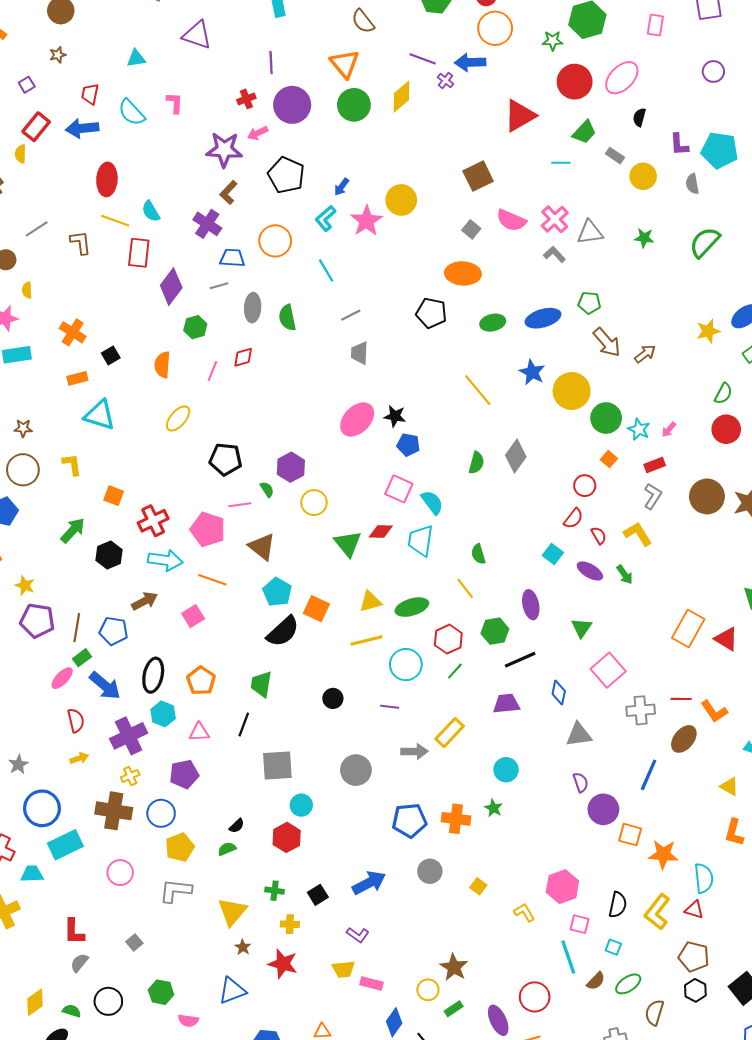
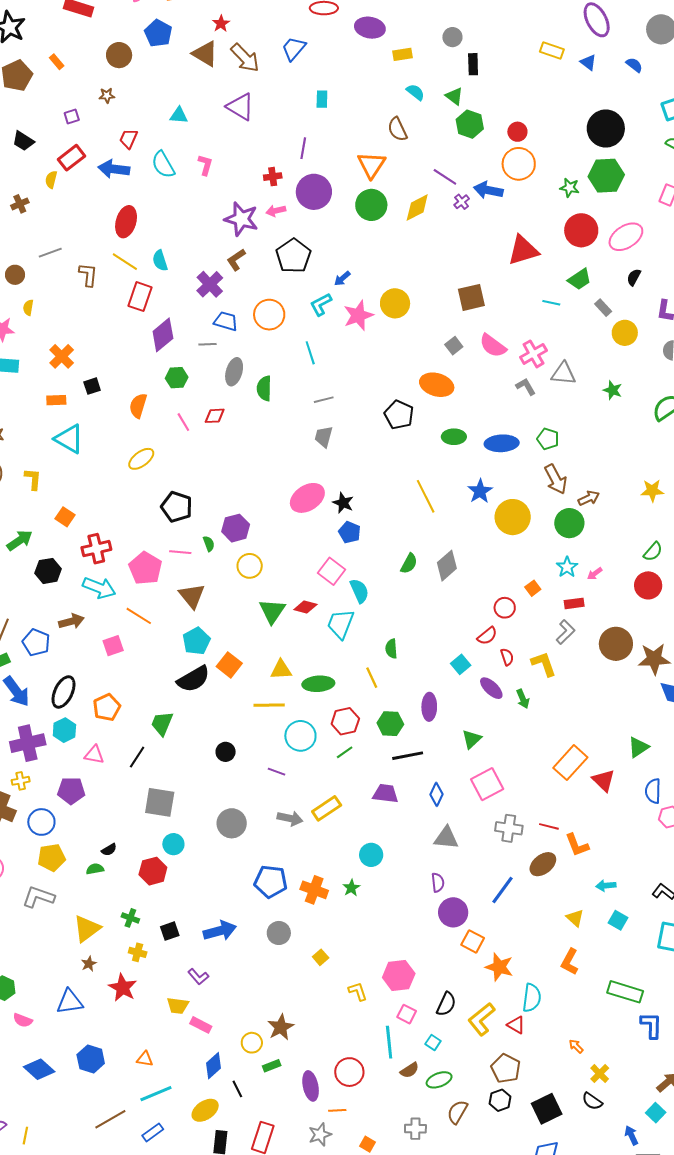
pink line: (212, 371) -> (183, 422), turned -66
green circle: (606, 418) -> (569, 523), moved

